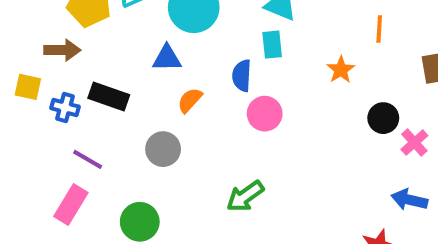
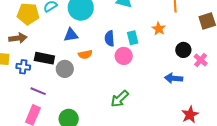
cyan rectangle: (272, 45) -> (133, 38), moved
orange semicircle: (190, 100) -> (85, 54), turned -136
gray circle: (163, 149) -> (65, 69), moved
blue arrow: (409, 200) -> (174, 78), moved

